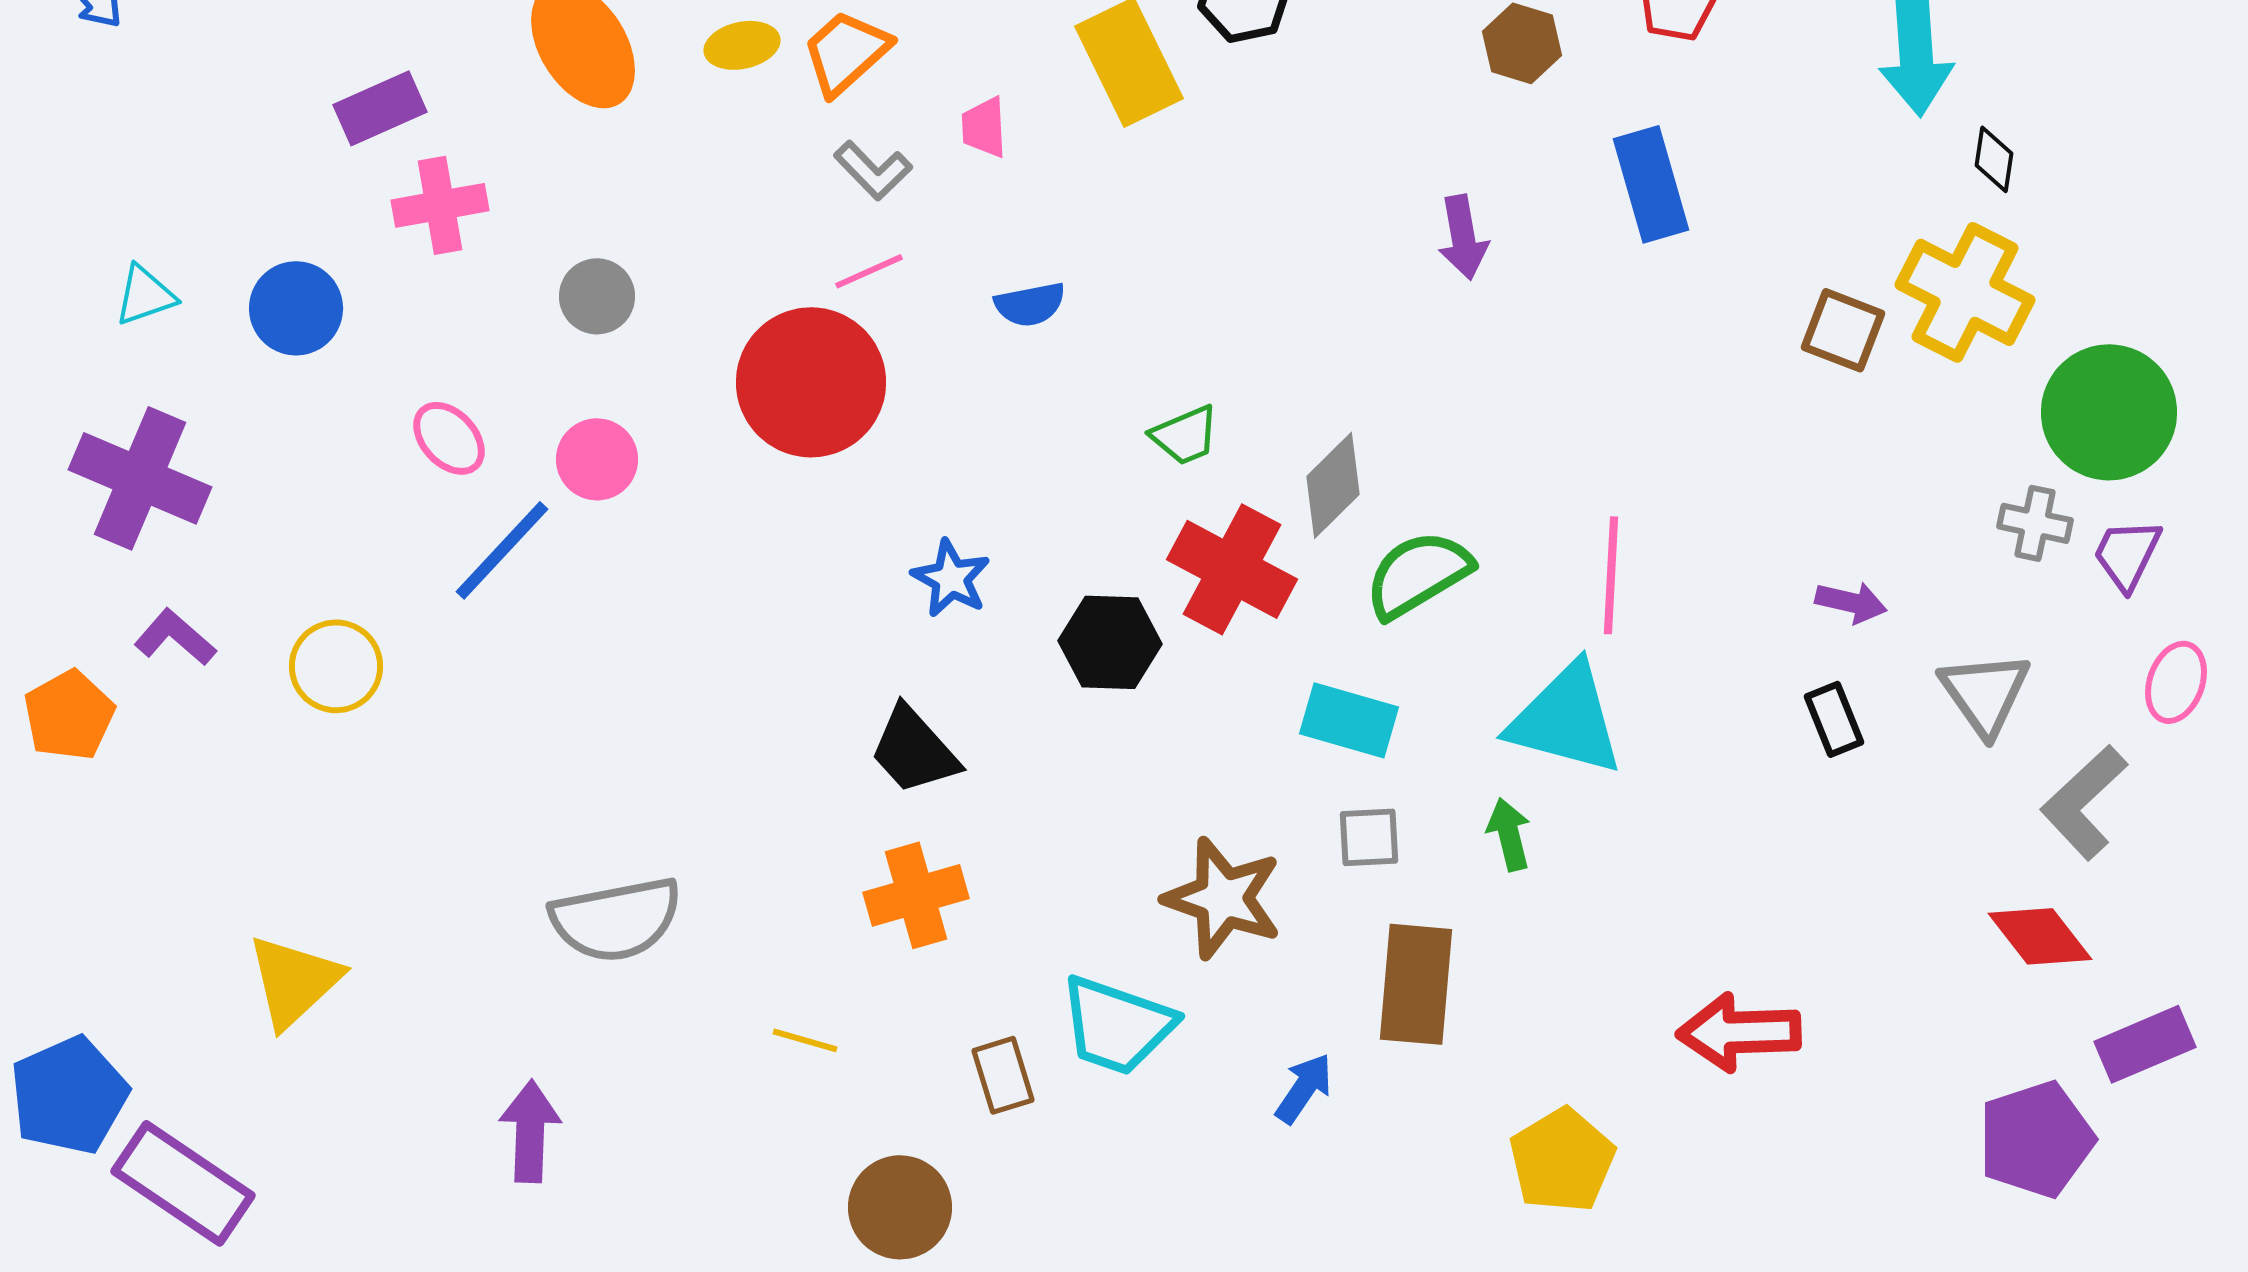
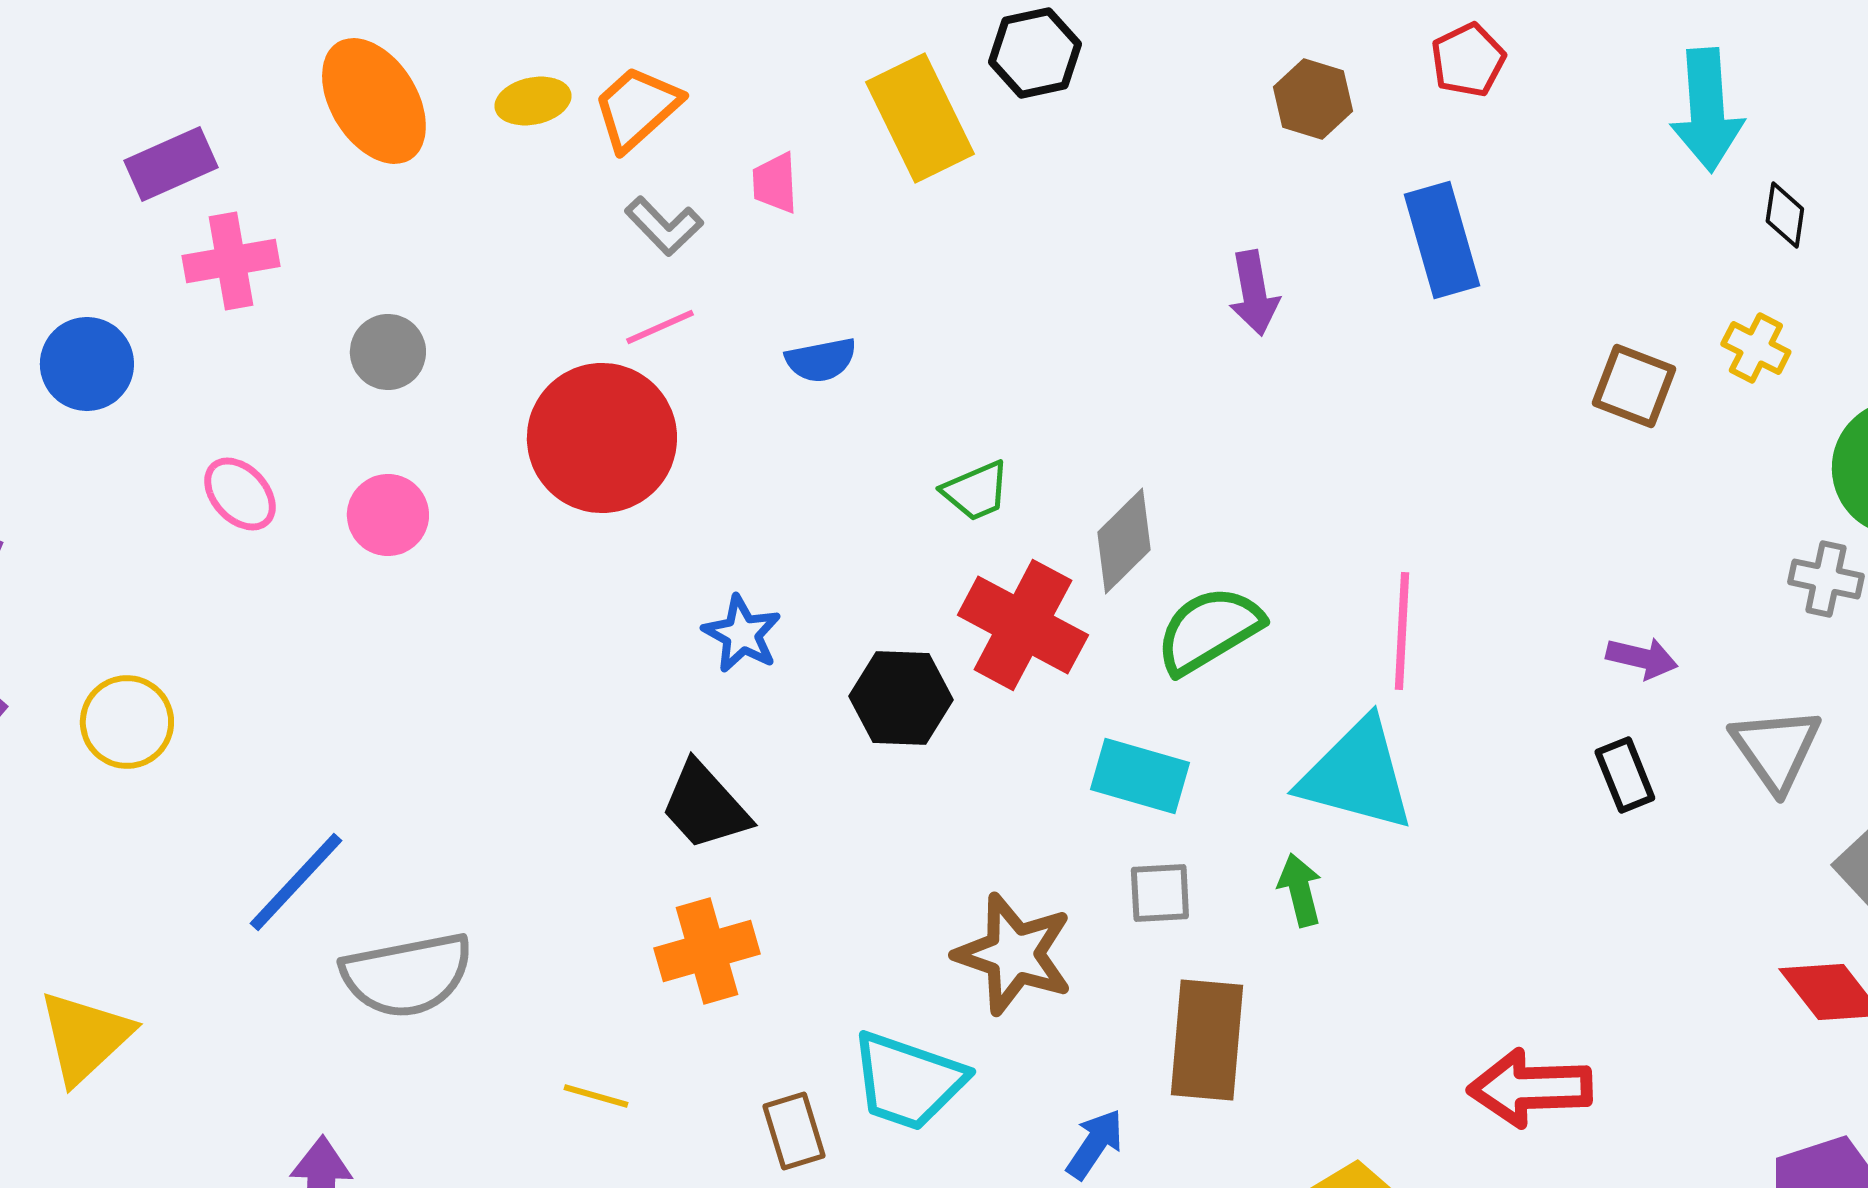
yellow cross: (1965, 292) -> (1756, 348), size x0.5
blue line: (502, 550) -> (296, 882), moved

